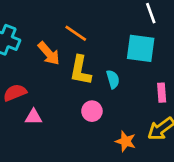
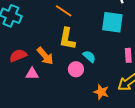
orange arrow: (49, 53) -> (45, 56), moved
cyan semicircle: (113, 79) -> (89, 56), moved, turned -32

